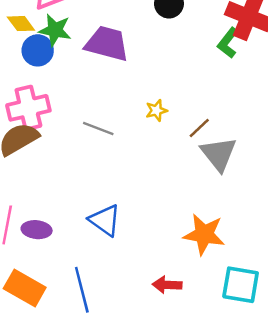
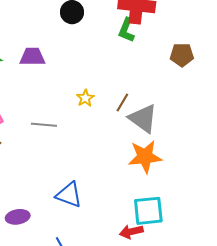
purple trapezoid: (107, 44) -> (32, 57), size x0.7
orange star: (204, 234) -> (145, 157), moved
cyan square: (241, 285) -> (148, 211), moved

